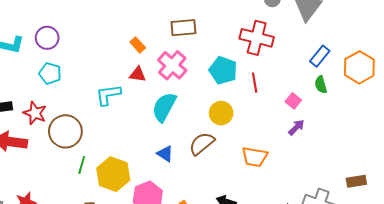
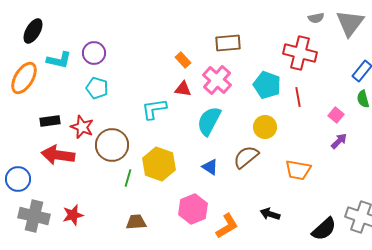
yellow hexagon: (113, 174) -> (159, 164), moved

